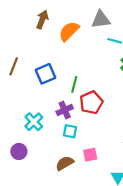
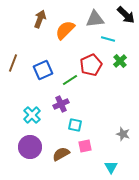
green line: (74, 84) -> (70, 80), turned 42
red pentagon: (91, 103) -> (91, 65), moved
cyan square: (70, 131) -> (75, 125), moved
purple circle: (19, 151) -> (30, 147), moved, size x1.5

